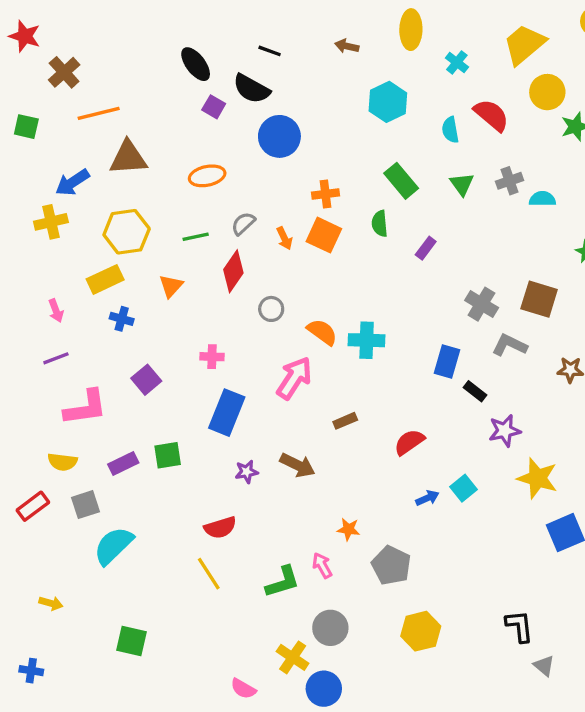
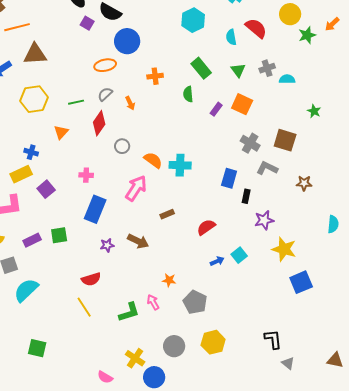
orange ellipse: (207, 176) -> (105, 65), moved
orange square: (324, 235) -> (242, 104), moved
yellow rectangle: (105, 279) -> (21, 174), moved
black rectangle: (475, 391) -> (246, 196), turned 64
gray circle: (330, 628) -> (174, 346), moved

